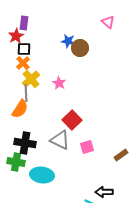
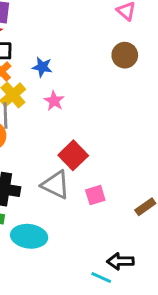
blue star: (68, 41) -> (42, 67), moved
brown circle: (80, 48) -> (125, 55), moved

